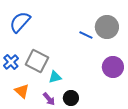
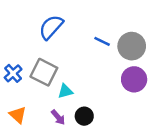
blue semicircle: (20, 22) -> (51, 27), moved
gray circle: (107, 27) -> (132, 46), moved
orange triangle: (22, 91) -> (18, 115), moved

